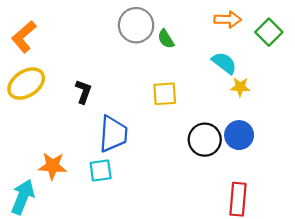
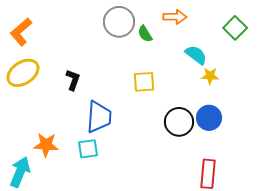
orange arrow: (228, 19) -> (175, 17), moved

